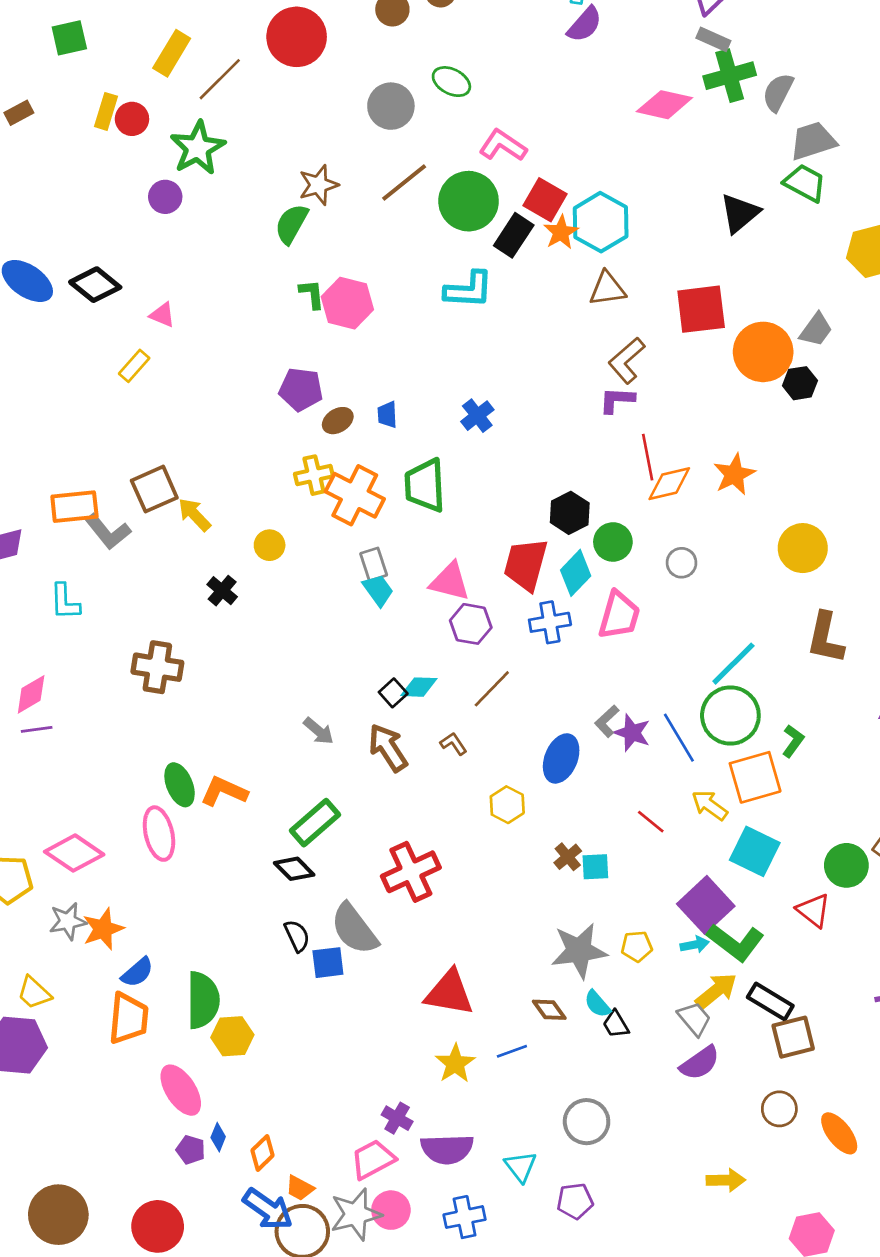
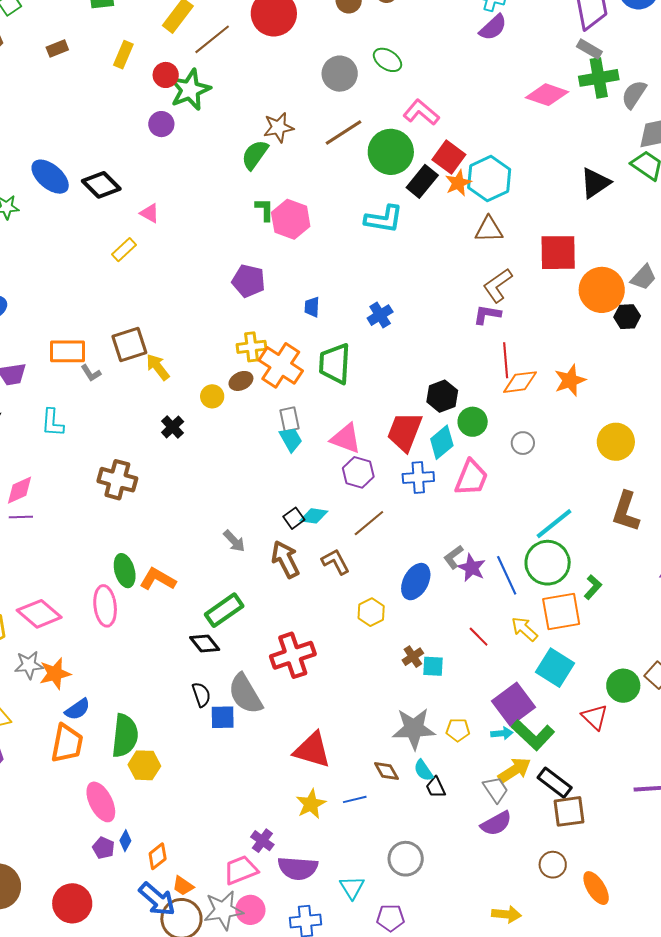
red circle: (132, 119) -> (166, 75), moved
brown ellipse: (338, 421) -> (241, 381), moved
gray L-shape: (108, 532) -> (91, 373), size x0.6
brown L-shape: (454, 744) -> (335, 562), size x1.4

